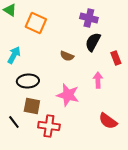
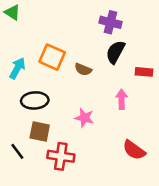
orange square: (36, 23) -> (52, 57), moved
red rectangle: (116, 58) -> (144, 72), turned -64
pink star: (68, 95) -> (84, 118), size x0.7

